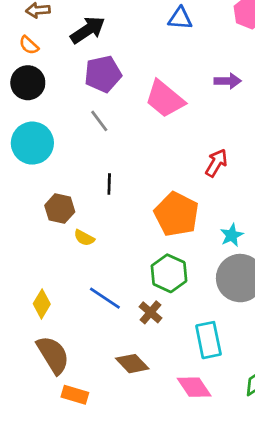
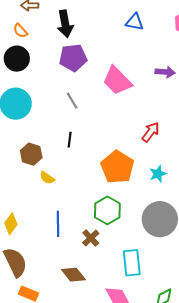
black arrow: (88, 30) -> (65, 24), turned 108
gray line: (99, 121) -> (72, 101), moved
cyan star: (232, 235) -> (158, 174), moved
blue line: (105, 298) -> (58, 224), turned 50

